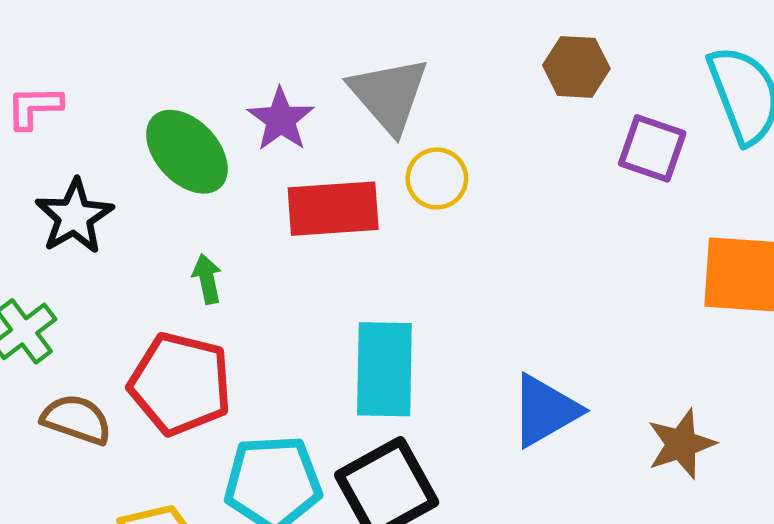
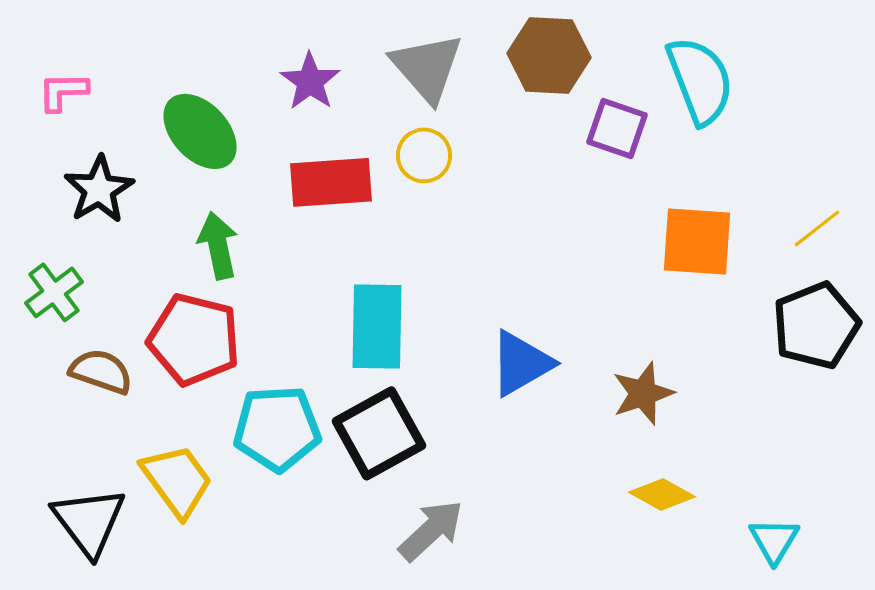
brown hexagon: (576, 67) -> (549, 55), size x1.4
gray triangle: (389, 95) -> (427, 67), moved
purple star: (281, 119) -> (310, 81), moved
green arrow: (207, 279) -> (218, 245), size x1.5

